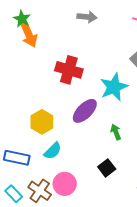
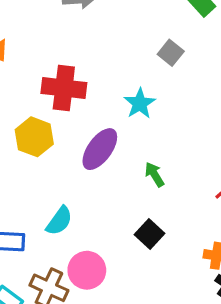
cyan star: (114, 87) -> (140, 103), size x0.7
yellow hexagon: (42, 122) -> (34, 137), moved

